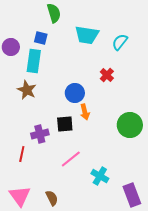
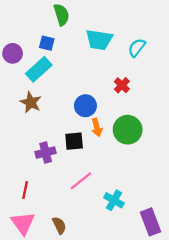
cyan rectangle: (34, 61) -> (39, 69), turned 40
green circle: (130, 125) -> (128, 130), moved
red line: (22, 154) -> (25, 190), moved

